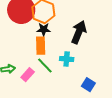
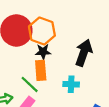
green line: (45, 65) -> (30, 84), moved

